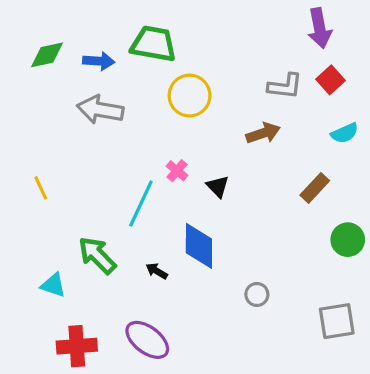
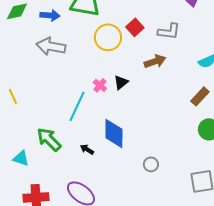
red square: (330, 80) -> (135, 27), moved
black triangle: (218, 186) -> (121, 82), moved, turned 35
brown rectangle: (315, 188) -> (200, 96), moved

